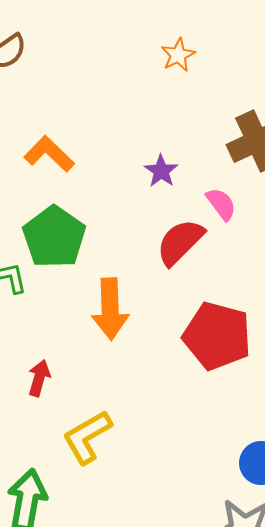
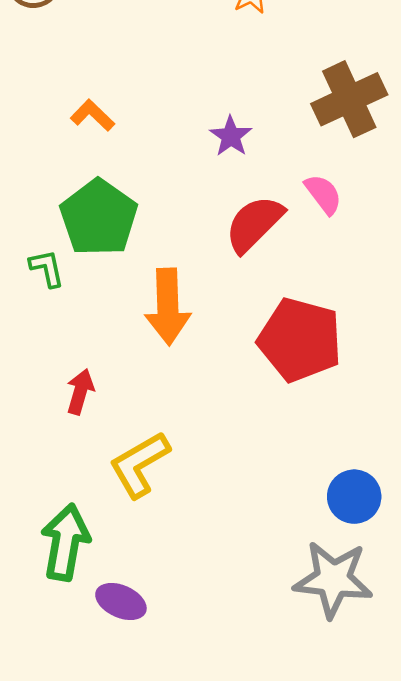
orange L-shape: (49, 154) -> (93, 115), size x0.7
pink semicircle: (221, 204) -> (323, 194), moved

